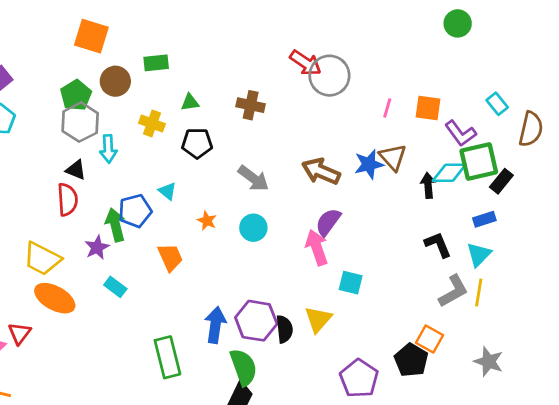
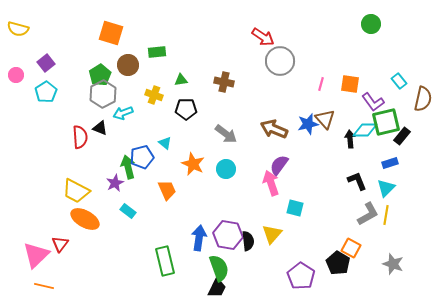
red arrow: (306, 63) -> (263, 37), moved
cyan arrow: (108, 149) -> (123, 113), turned 72
red semicircle: (67, 200) -> (80, 137), moved
orange star: (207, 221) -> (193, 164), size x1.6

